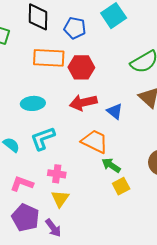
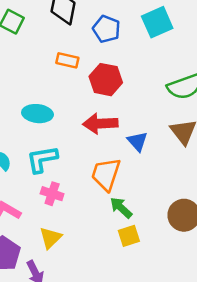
orange rectangle: (49, 58) -> (67, 60), size x0.6
orange trapezoid: (95, 141) -> (106, 174), turned -108
pink cross: (57, 174) -> (52, 194), moved

